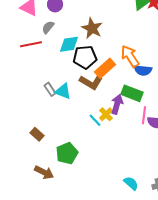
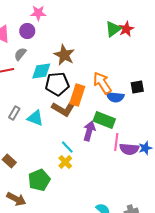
orange rectangle: (105, 68) -> (77, 95), turned -30
gray rectangle: (50, 89) -> (14, 113), moved, turned 64
yellow cross: (106, 114) -> (65, 162), moved

